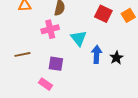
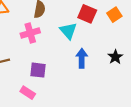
cyan triangle: (79, 38) -> (68, 31), moved
black star: (116, 58) -> (115, 57), moved

